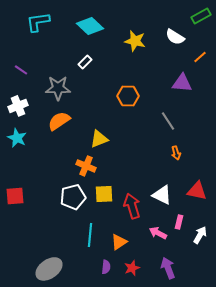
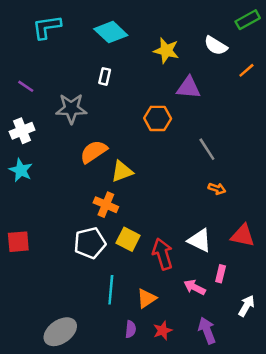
white rectangle: (85, 62) -> (105, 76), turned -32
purple triangle: (182, 83) -> (188, 88), moved
orange semicircle: (59, 121) -> (94, 152), moved
orange arrow: (176, 153) -> (217, 189), turned -56
yellow square: (104, 194) -> (128, 239), turned 30
white arrow: (200, 235) -> (246, 306), moved

